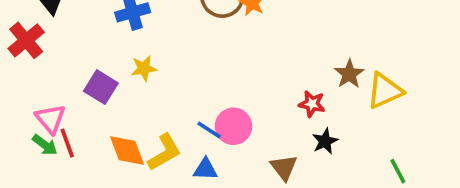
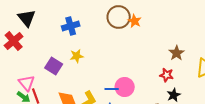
brown star: (349, 74) -> (177, 53), moved
blue line: (209, 130) -> (112, 89), turned -32

